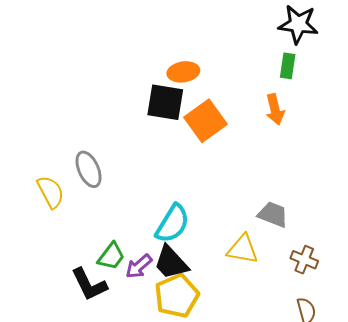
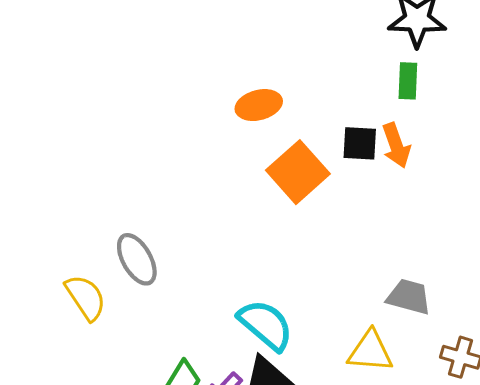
black square: (165, 102) -> (360, 143), moved, size x0.7
cyan semicircle: (173, 224) -> (266, 325), turned -75

